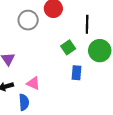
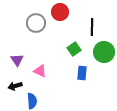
pink triangle: (33, 83) -> (40, 71), moved

